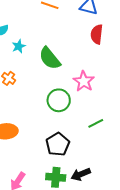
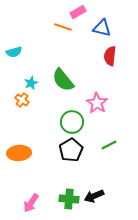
cyan star: (19, 46) -> (31, 83), moved
black pentagon: (58, 144) -> (71, 150), moved

